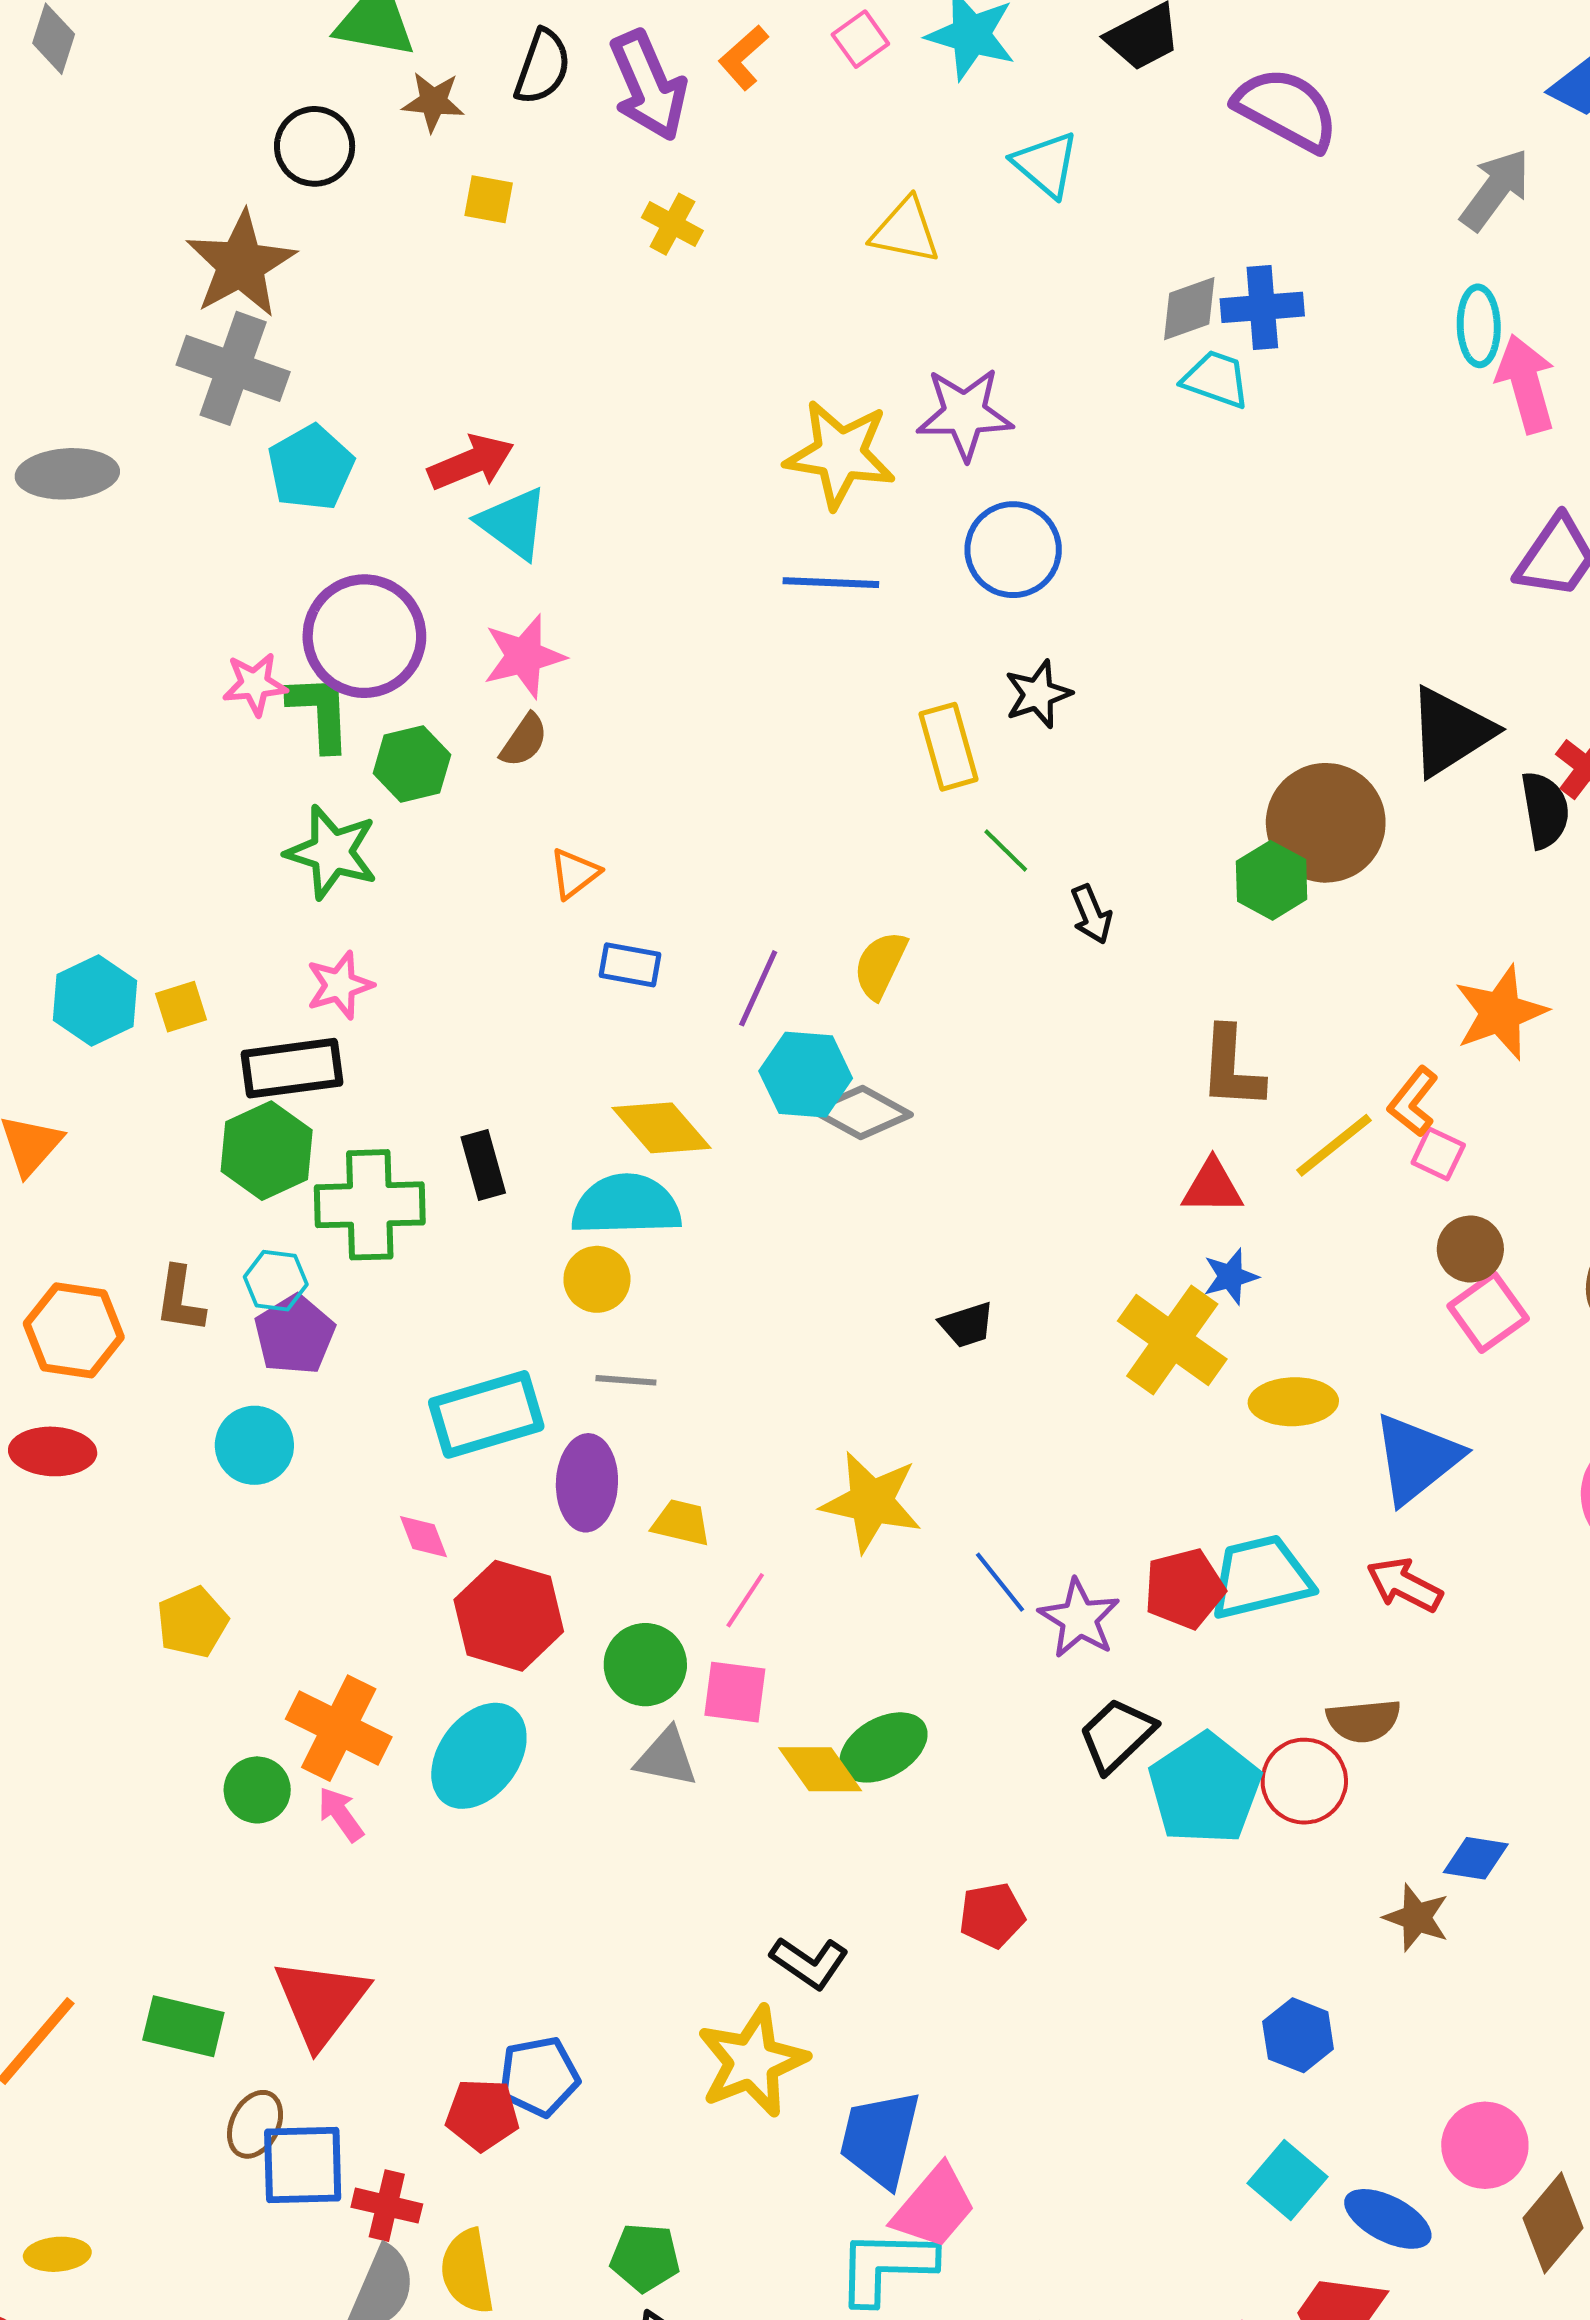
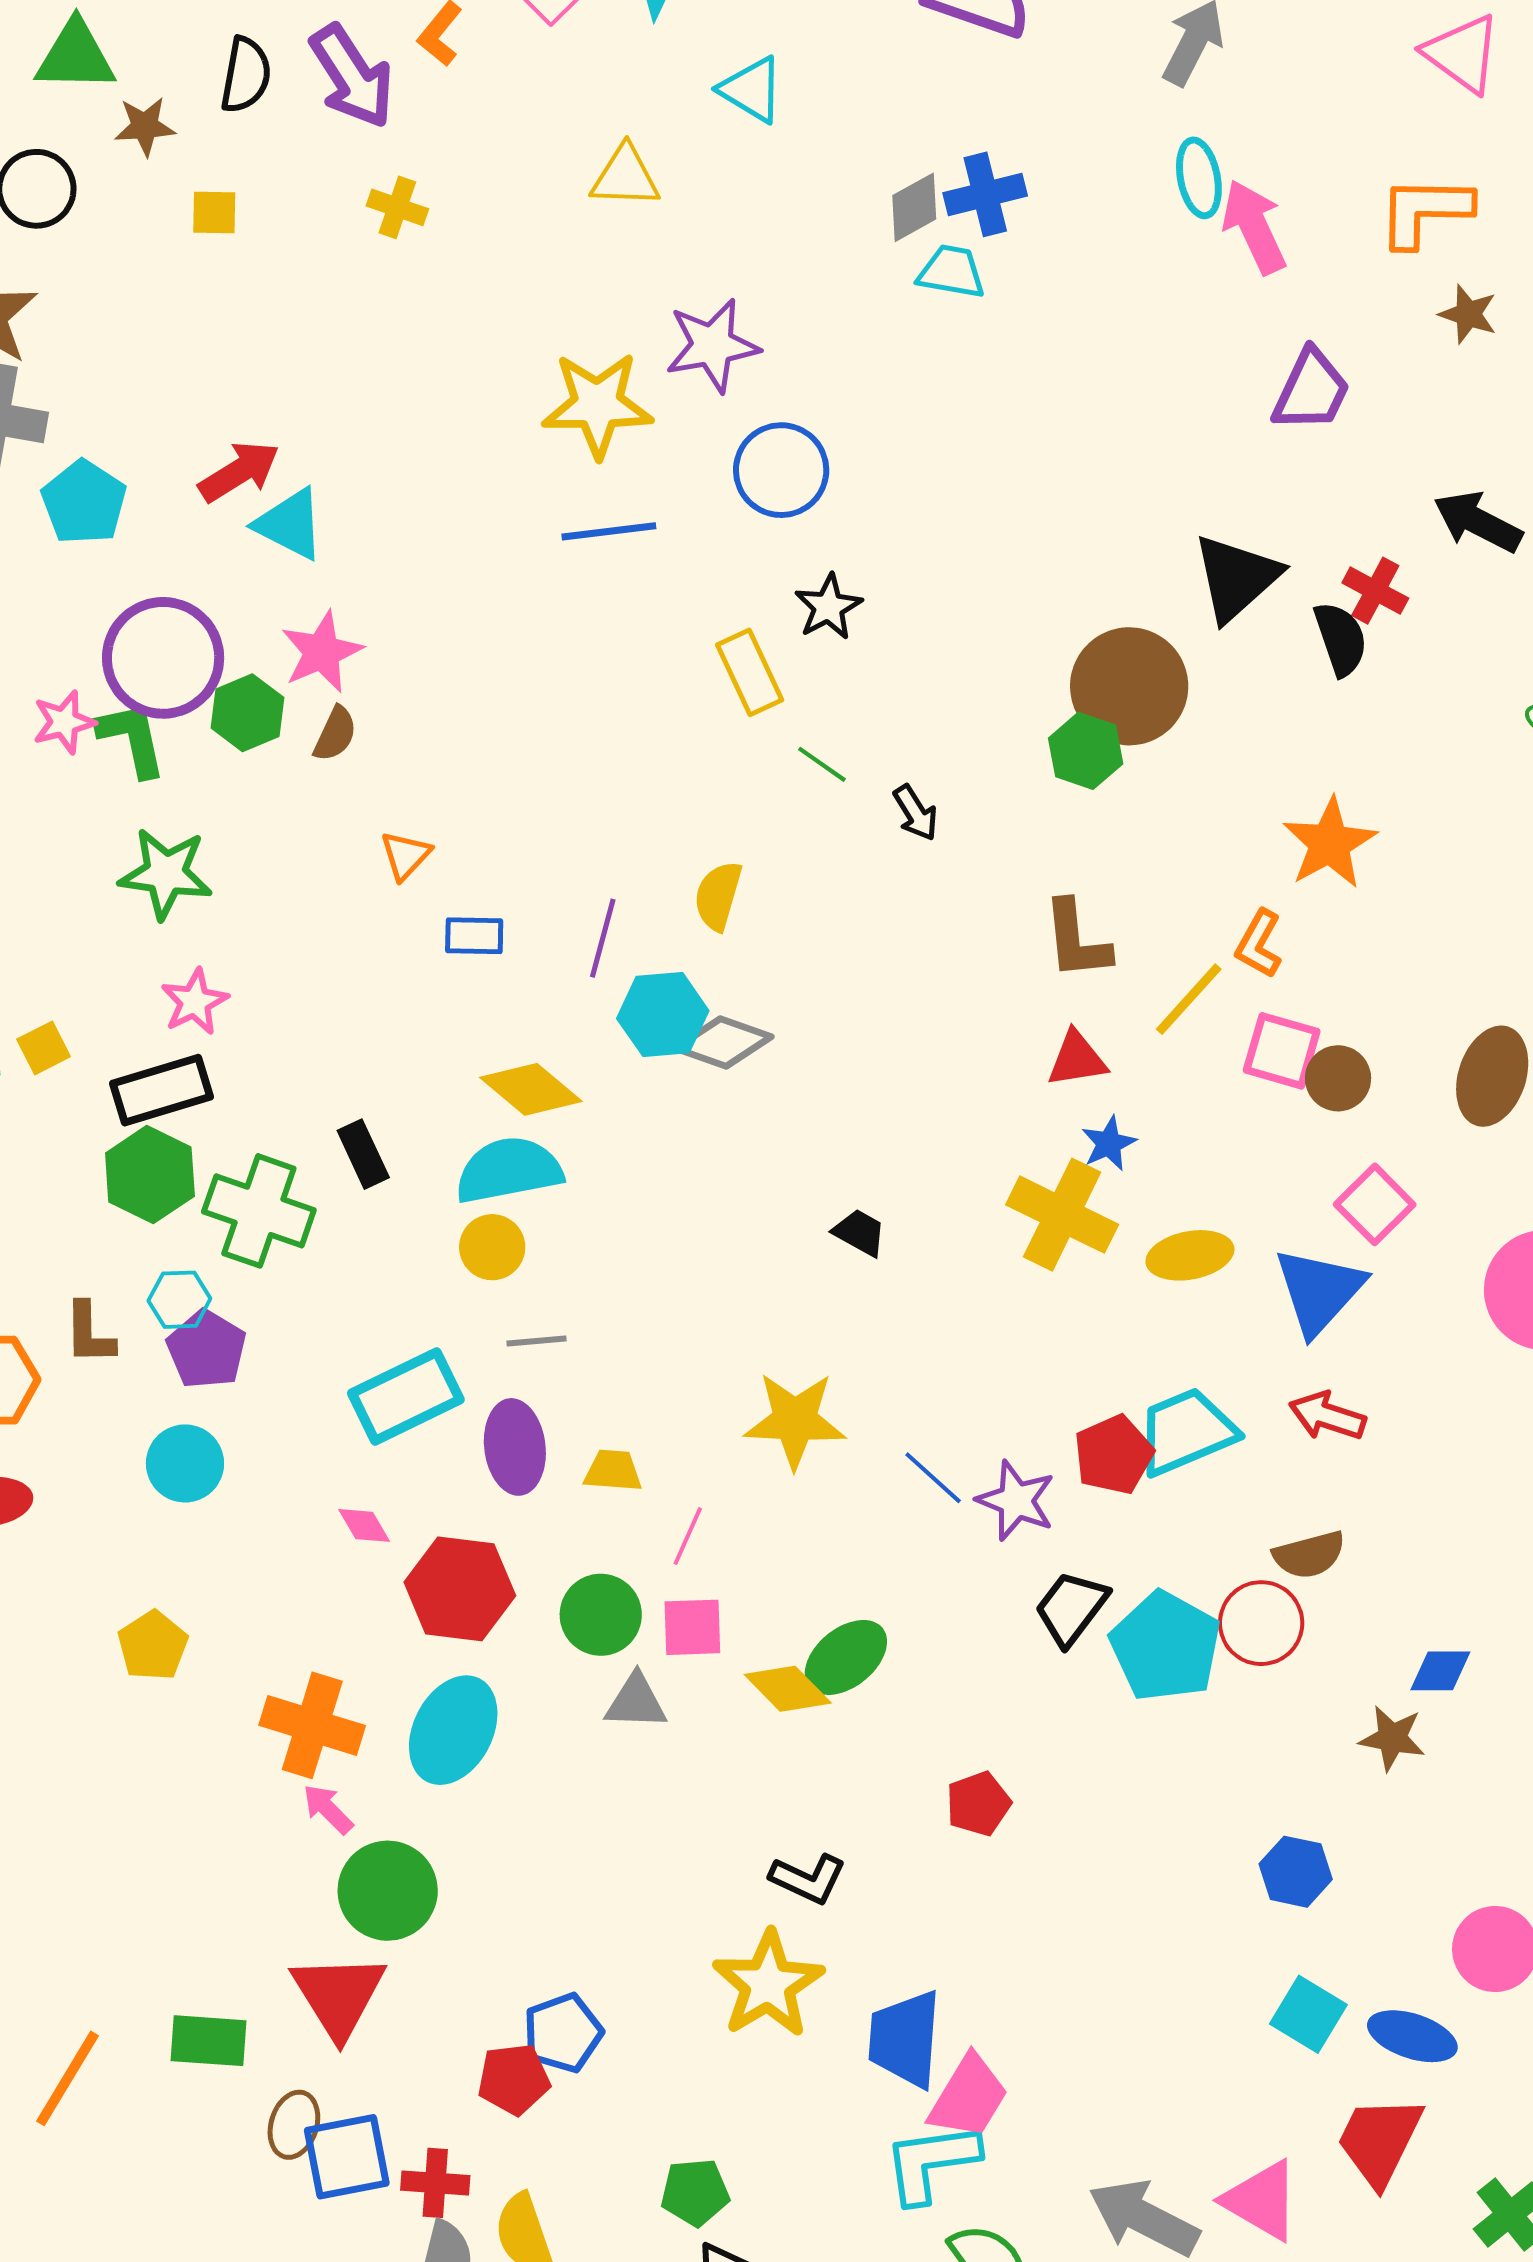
green hexagon: (412, 764) -> (247, 713), moved
pink square: (1438, 1154) -> (1282, 1051), moved, size x1.5
green cross: (370, 1205) -> (259, 1211), turned 30
pink square: (1488, 1312) -> (1375, 1204), moved
black trapezoid: (967, 1325) -> (860, 1233), turned -124
green circle: (257, 1790) -> (388, 1891), moved, size x1.5

